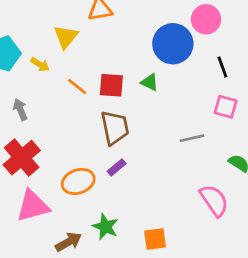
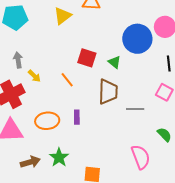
yellow arrow: (40, 64) -> (34, 76), moved
orange line: (77, 86) -> (67, 80), moved
brown trapezoid: (115, 128) -> (108, 92), moved
purple rectangle: (117, 167) -> (77, 117), turned -64

